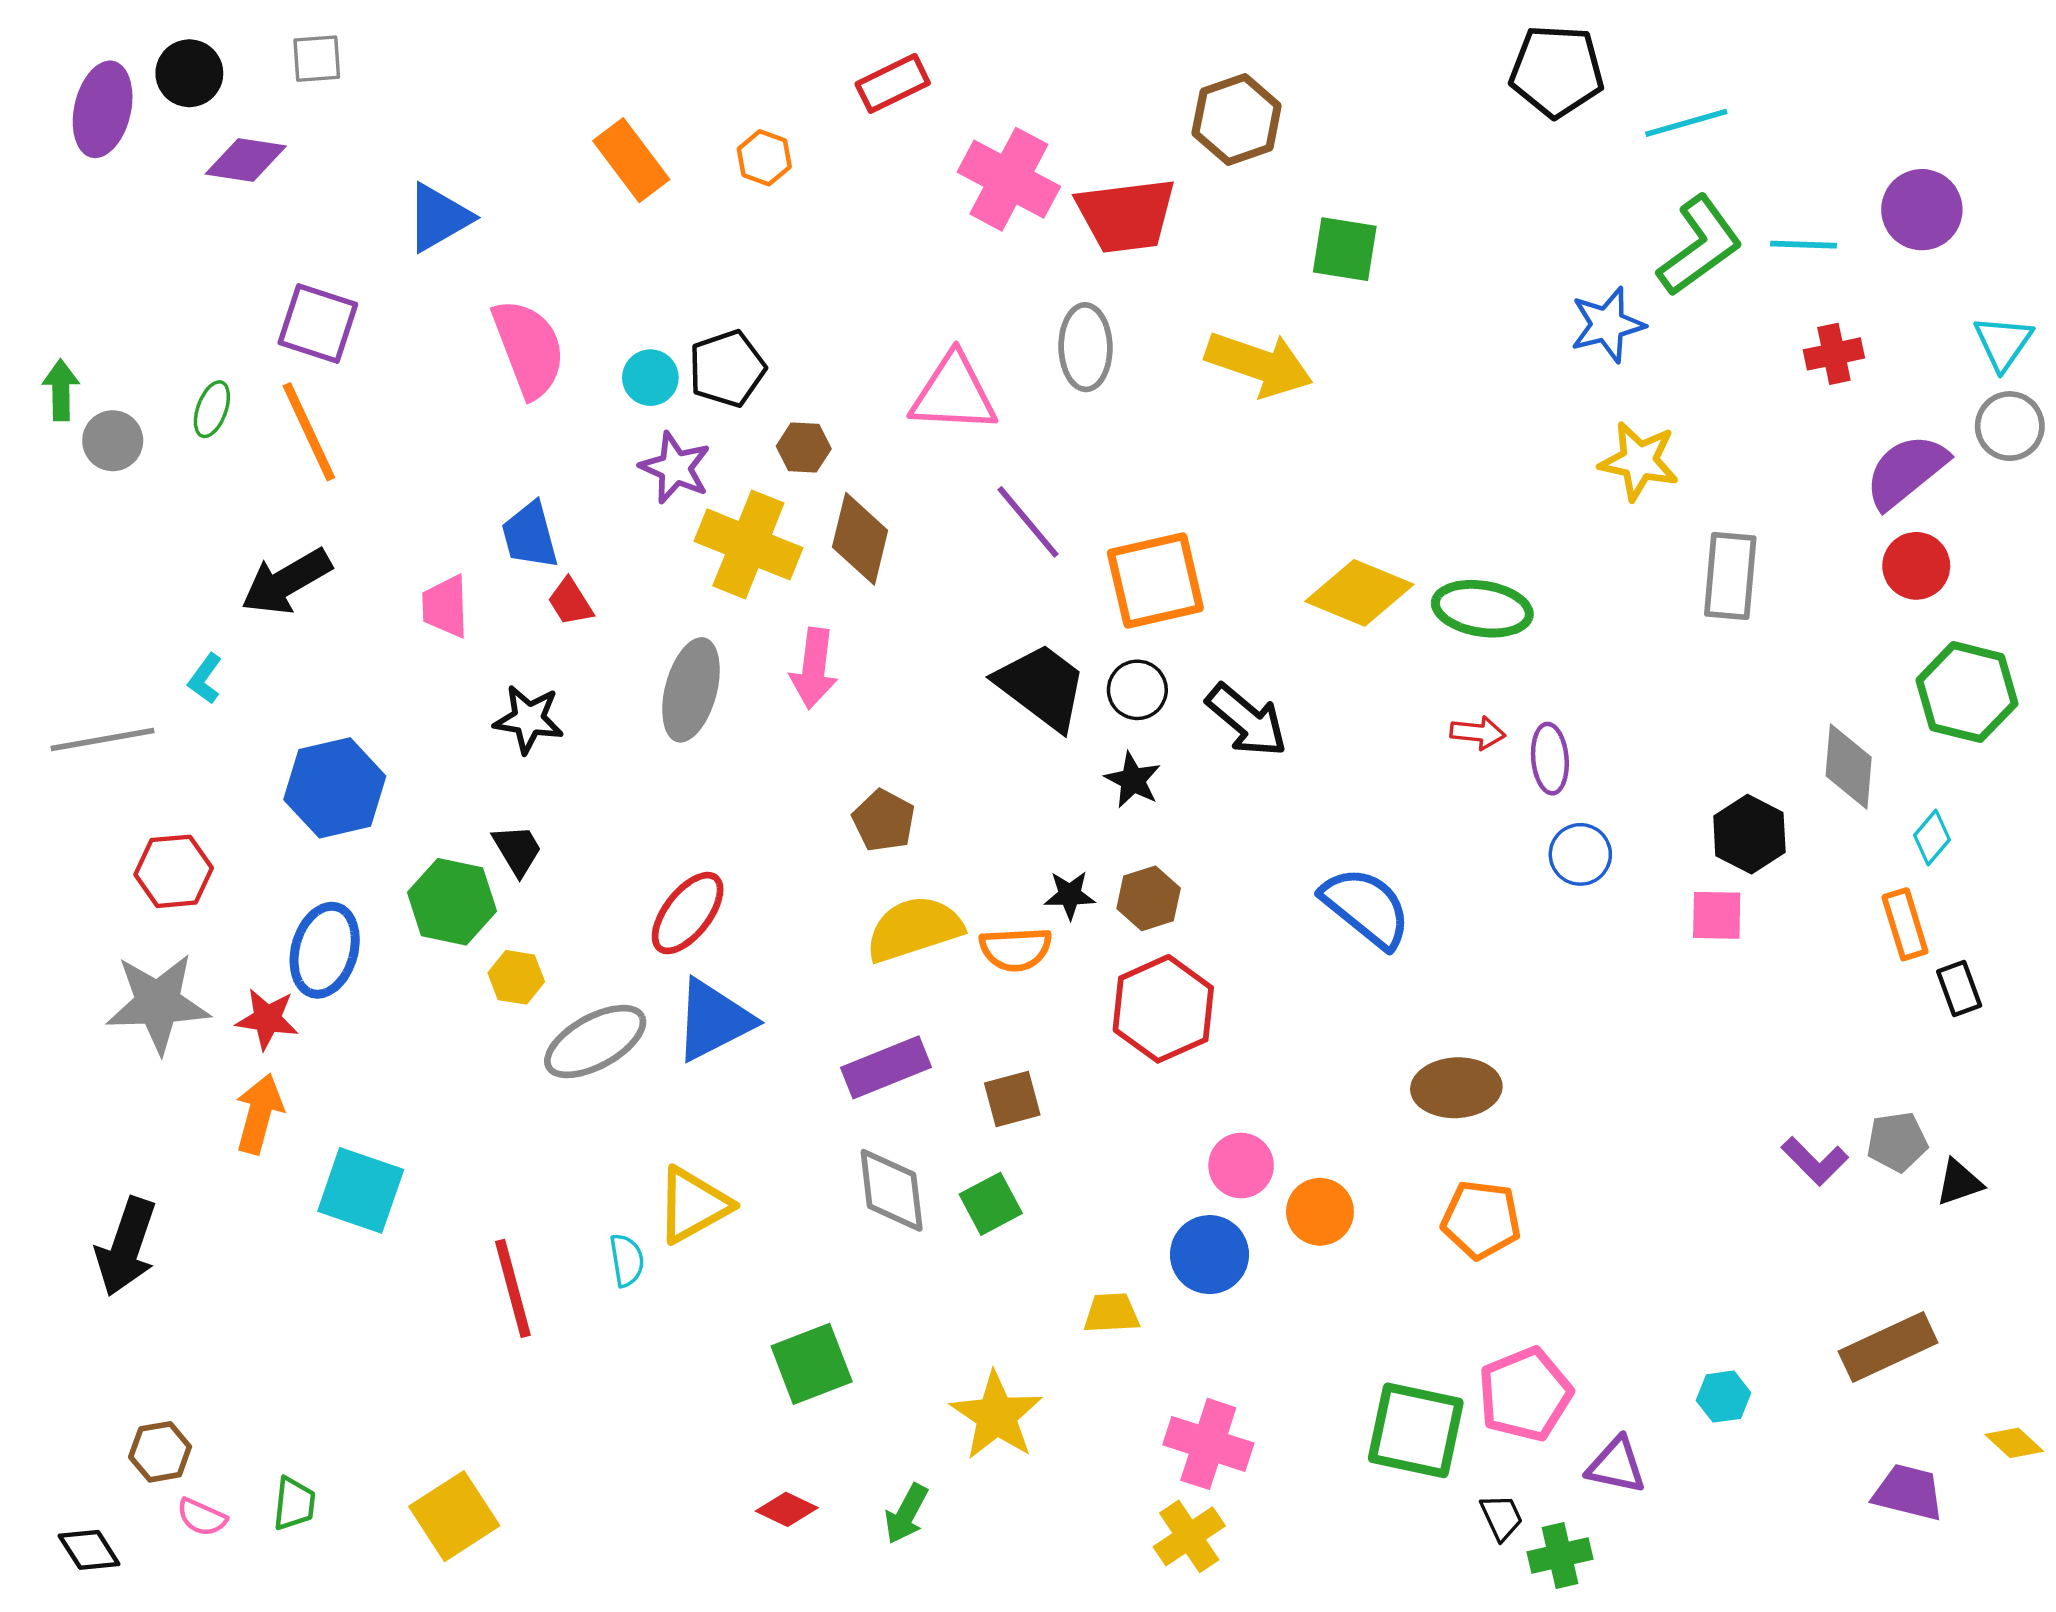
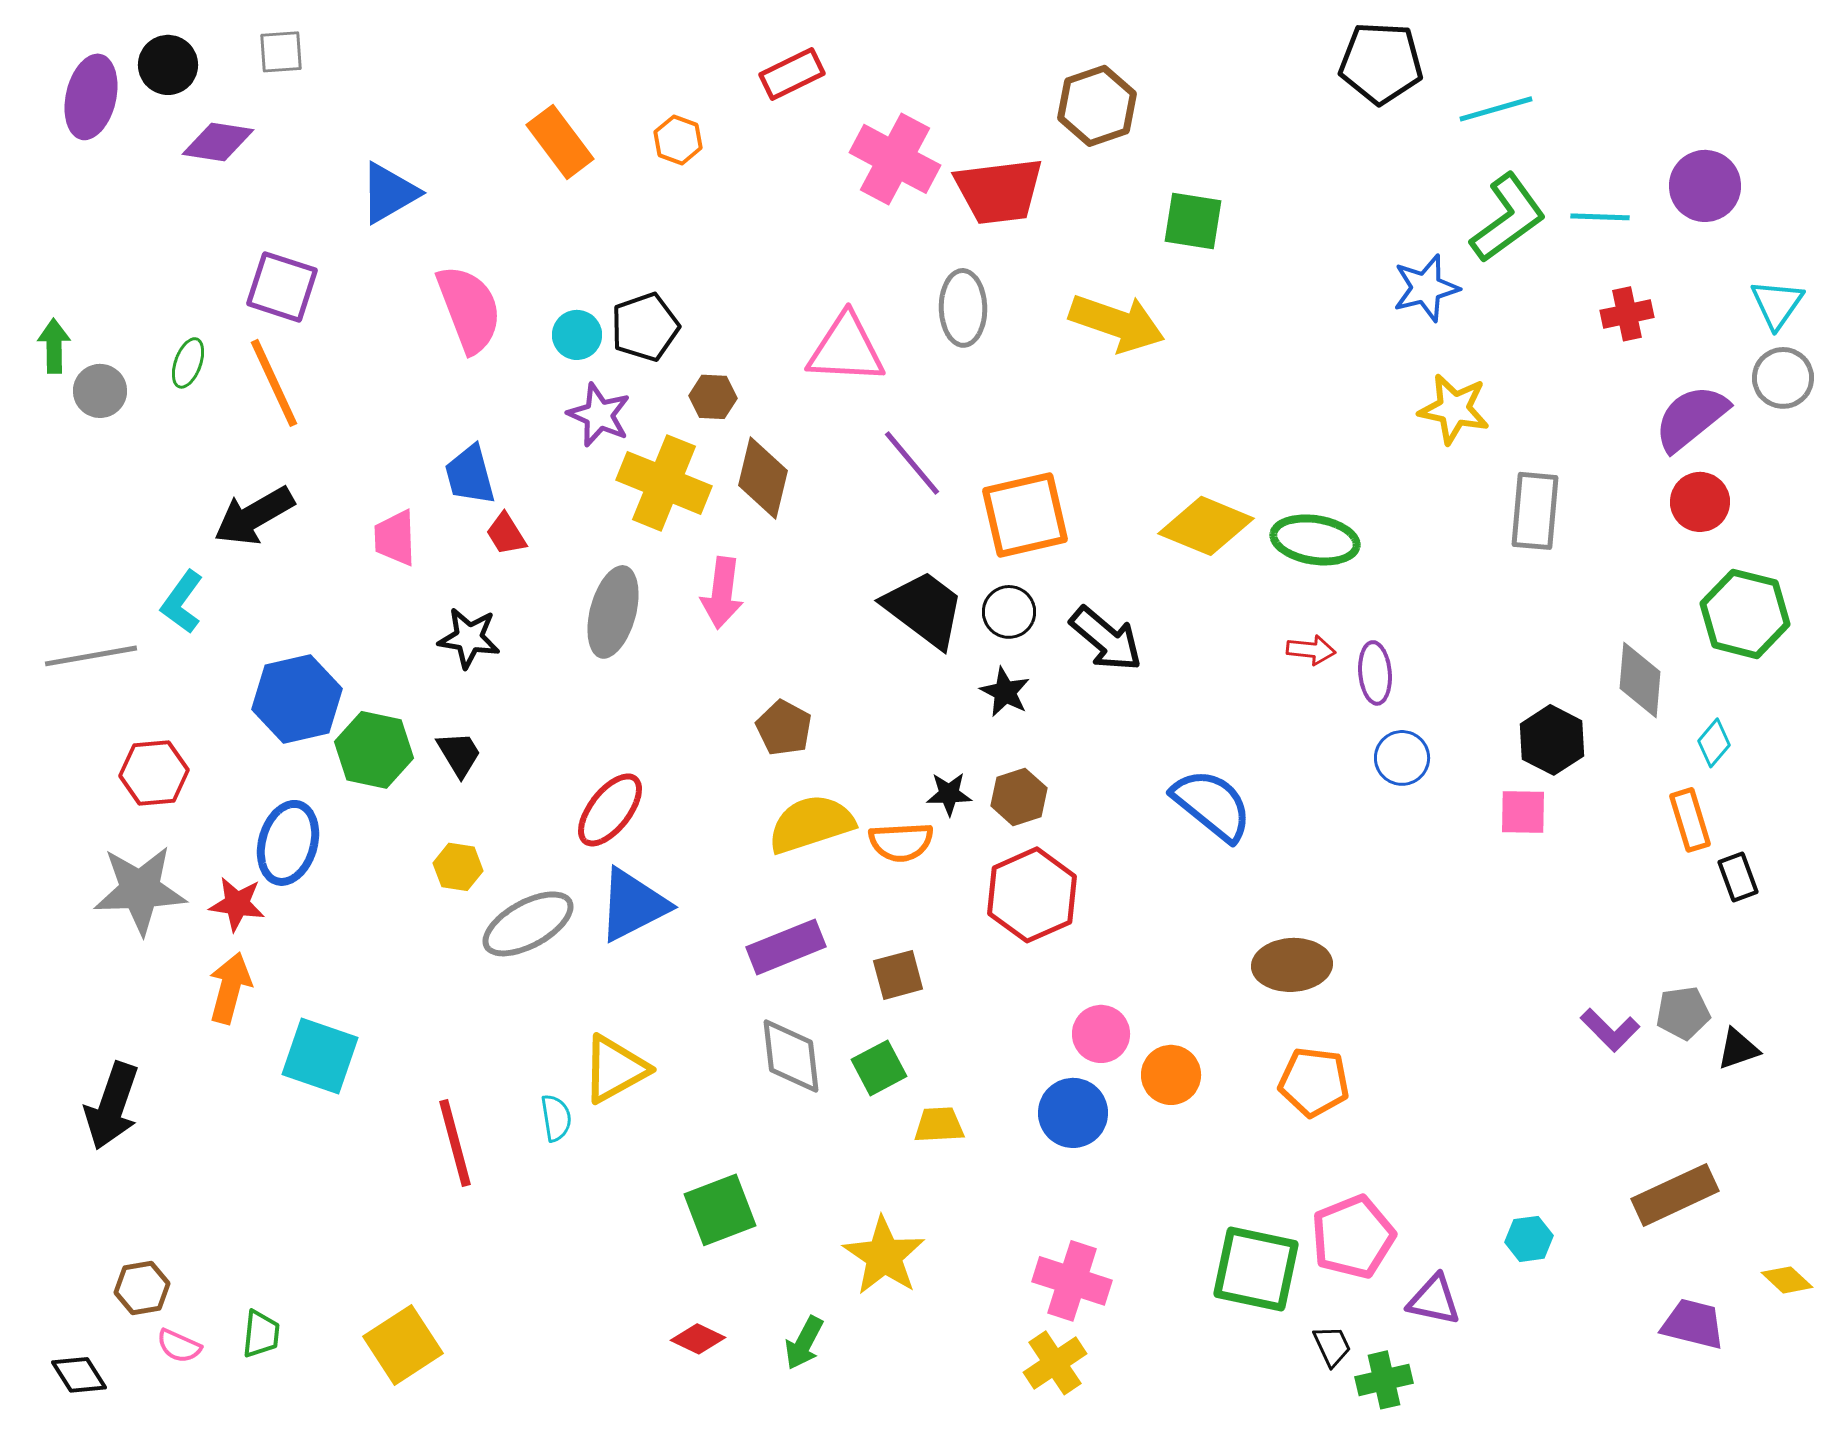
cyan L-shape: (205, 679) -> (182, 602), size x1.4
green hexagon: (452, 902) -> (374, 750), moved
yellow trapezoid: (1111, 1313) -> (939, 1125), moved

